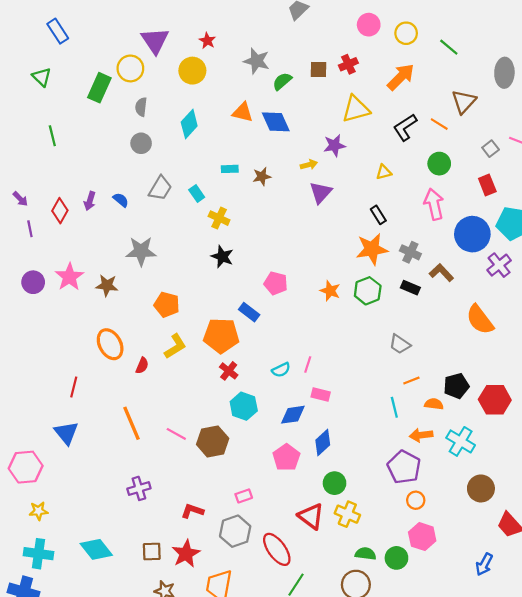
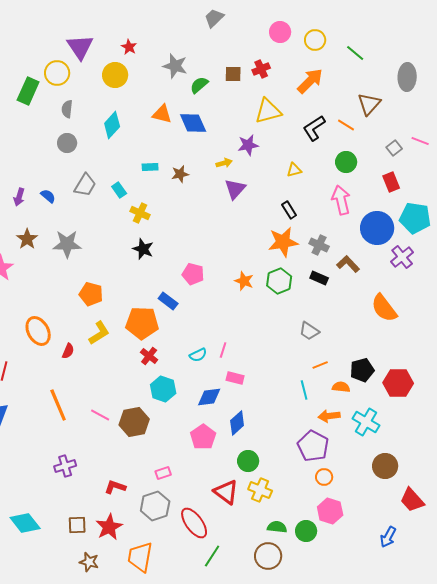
brown star: (107, 285) -> (27, 239), moved, turned 30

